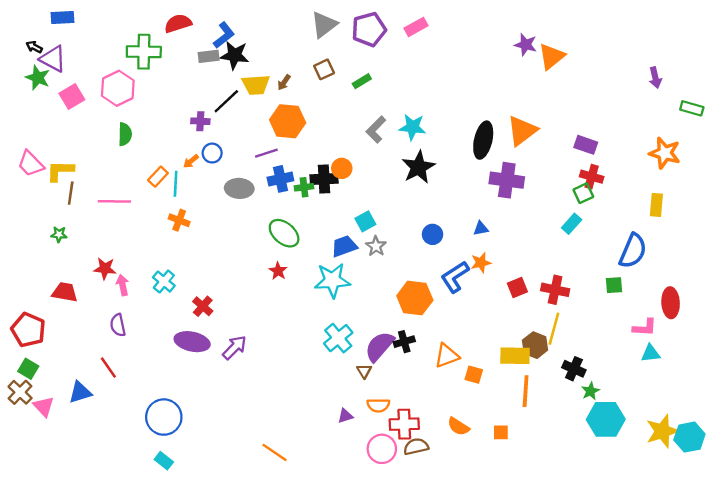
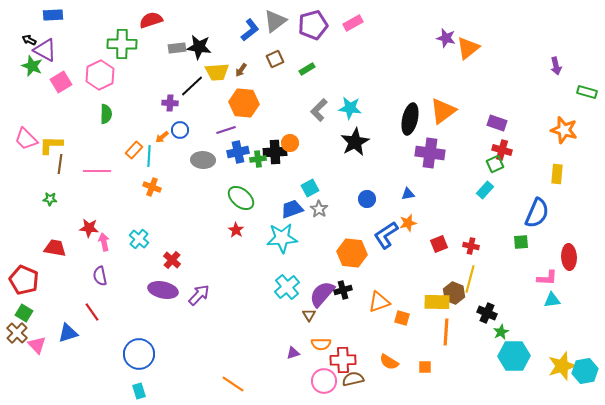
blue L-shape: (224, 35) -> (250, 30), moved
red cross: (555, 290) -> (471, 246), size x0.7
cyan rectangle: (164, 461) -> (139, 391), turned 35

